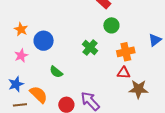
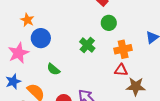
orange star: (21, 29) -> (27, 20), moved
pink star: (21, 56) -> (18, 53), size x1.5

